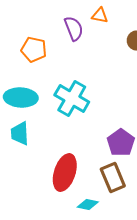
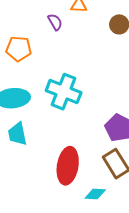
purple semicircle: (74, 28) -> (55, 22), size x0.7

